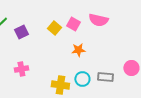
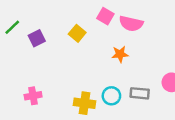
pink square: (73, 24) -> (105, 16), moved
orange star: (78, 50) -> (120, 54), moved
pink cross: (21, 69) -> (33, 96), moved

